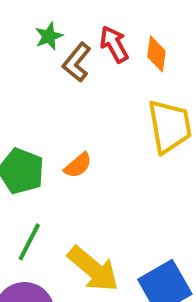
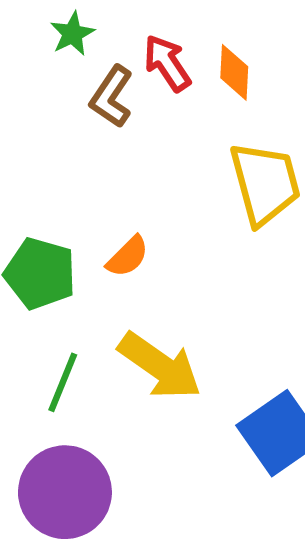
green star: (49, 36) -> (72, 34), moved
yellow arrow: (93, 269) -> (160, 366), moved

